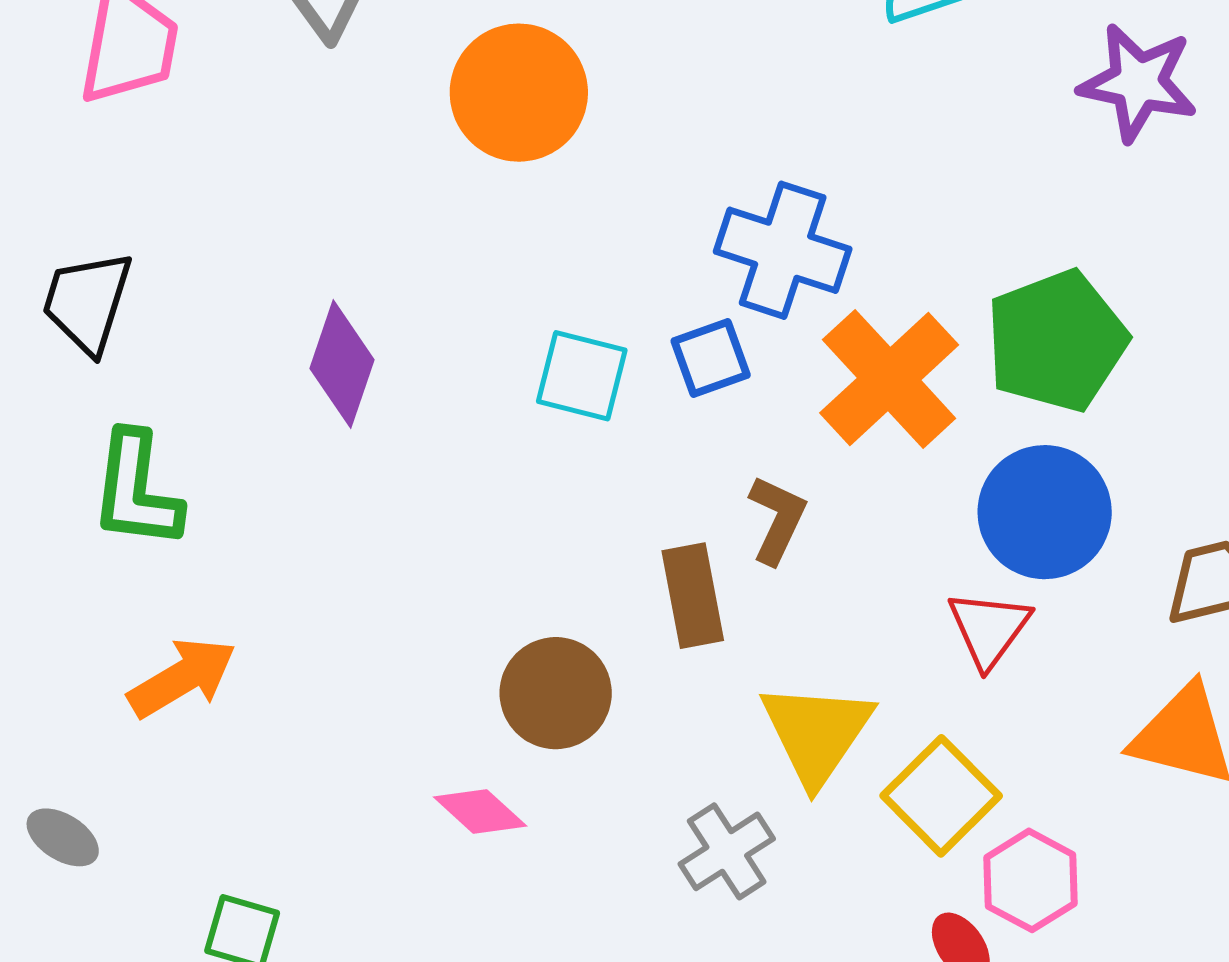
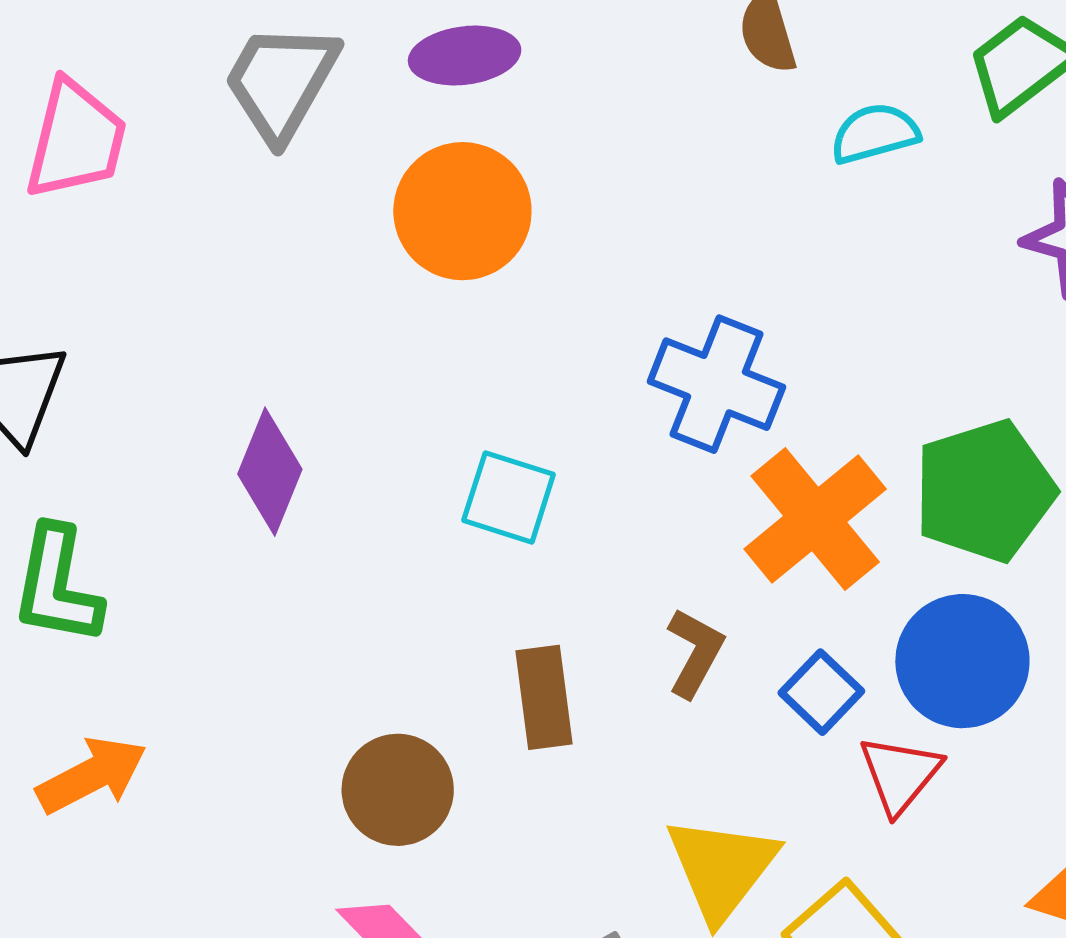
blue square: (711, 358) -> (821, 692), moved, turned -30
brown rectangle: (693, 596) -> (544, 697), moved
brown circle: (556, 693) -> (398, 790), moved

